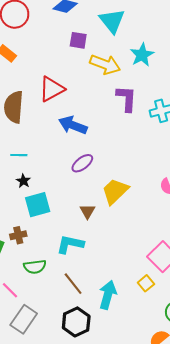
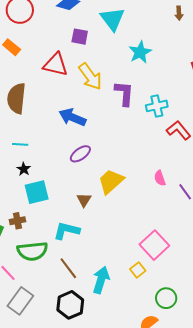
yellow arrow: (105, 64) -> (90, 76), moved, turned 32
red triangle: (52, 89) -> (56, 65), moved, turned 40
green semicircle: (35, 267) -> (32, 251), size x1.4

